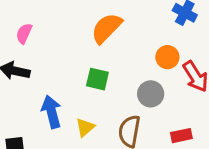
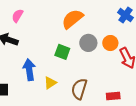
gray circle: (151, 94) -> (88, 43), moved

